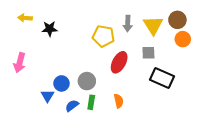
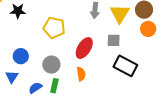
yellow pentagon: (104, 36) -> (54, 28), moved
blue circle: (61, 83) -> (21, 56), moved
orange semicircle: (119, 101) -> (81, 74), moved

